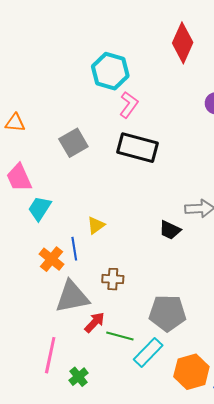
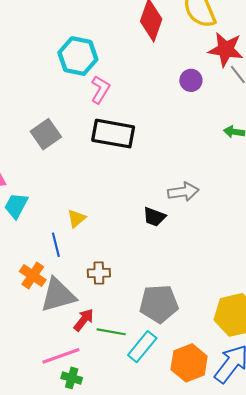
orange cross: (51, 259) -> (33, 276), moved
pink line: (50, 355) -> (61, 356), moved, turned 63
green cross: (79, 377) -> (72, 378), turned -30

